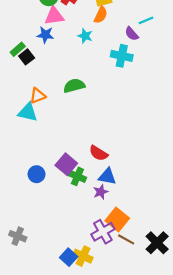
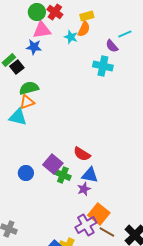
cyan star: (85, 36) -> (71, 37), moved
green semicircle: (74, 86) -> (29, 88), moved

